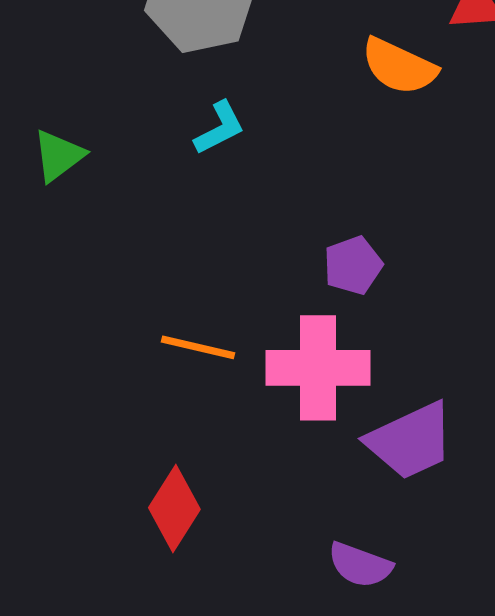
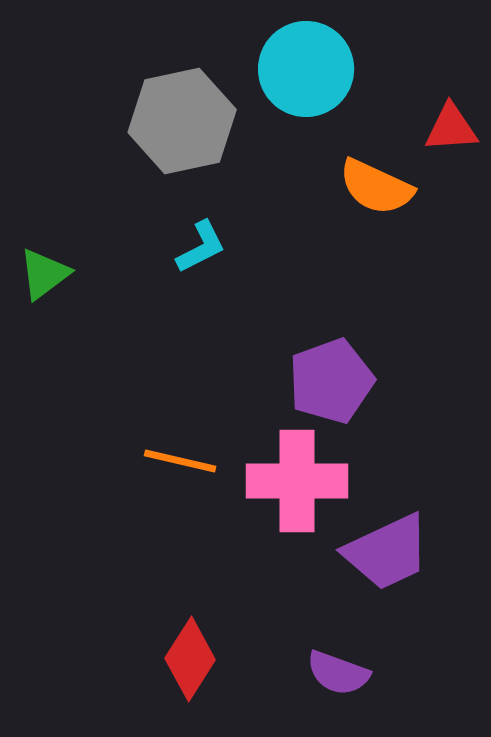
purple pentagon: (353, 265) -> (331, 381), size x1.5
red diamond: (174, 508) -> (190, 659), moved

